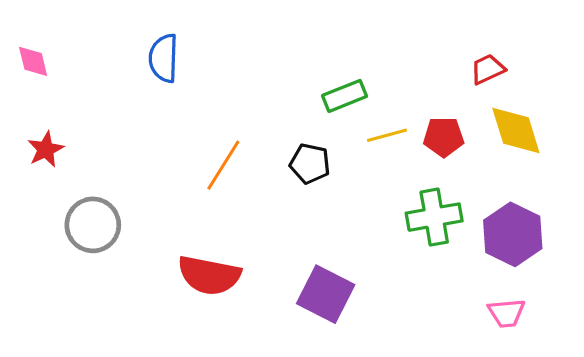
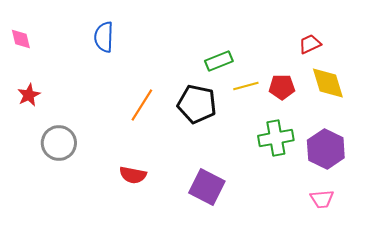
black pentagon: (310, 164) -> (197, 104), size x1.5
red semicircle: (209, 275) -> (133, 175), size x0.7

